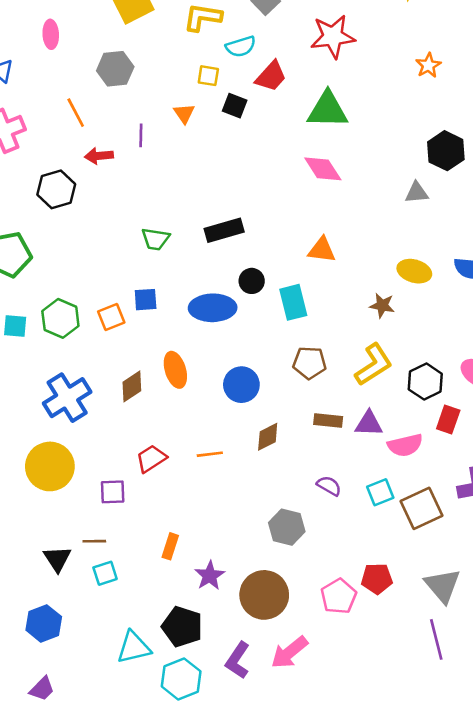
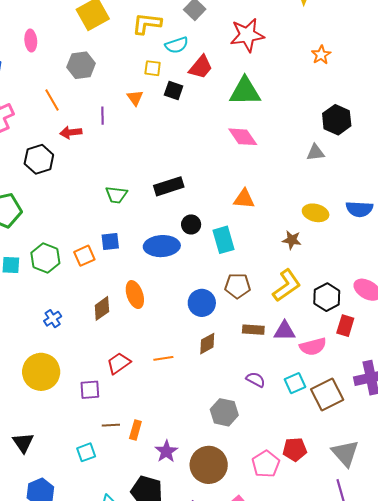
blue circle: (241, 385) -> (202, 303), moved
blue cross: (67, 398) -> (53, 319), size x0.5
brown line: (94, 541) -> (111, 425), moved
black triangle: (57, 559) -> (23, 443), moved

